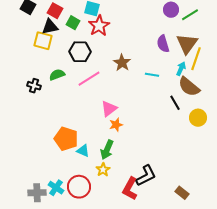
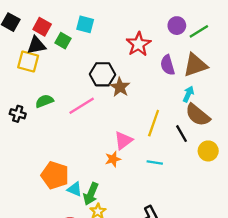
red star: (99, 26) -> (138, 44), moved
brown triangle: (187, 44) -> (195, 65), turned 35
black hexagon: (80, 52) -> (102, 74), moved
yellow line: (196, 59) -> (154, 123), moved
cyan line: (152, 75) -> (155, 163), moved
pink triangle: (109, 109) -> (123, 141), moved
green arrow: (107, 150) -> (91, 194), moved

